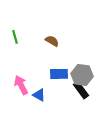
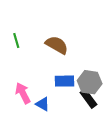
brown semicircle: (52, 41) -> (57, 45), size x1.5

